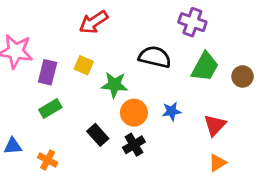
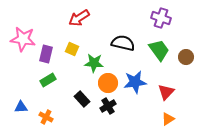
purple cross: (192, 22) -> (161, 18), moved
green trapezoid: (205, 67) -> (159, 50), turned -65
blue star: (172, 111) -> (135, 82), size x1.6

